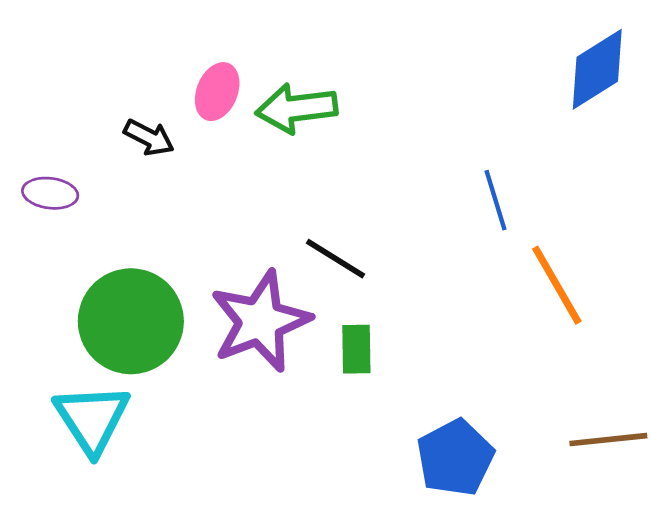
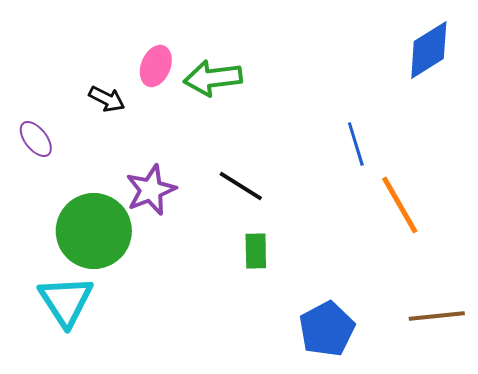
purple ellipse: (50, 193) -> (36, 139), turned 45
purple star: (260, 321) -> (151, 190), moved, size x0.7

